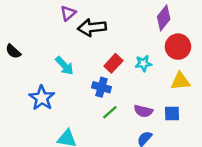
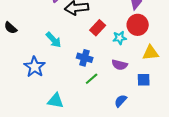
red circle: (178, 47) -> (138, 25), moved
red rectangle: (113, 63) -> (98, 28), moved
purple semicircle: (143, 111) -> (120, 65), moved

